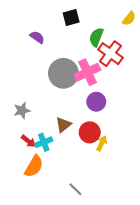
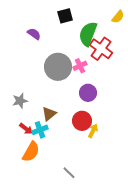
green semicircle: (96, 37) -> (88, 34), size x1.4
pink cross: (88, 72) -> (80, 66), size x0.6
brown triangle: (63, 125) -> (49, 114), moved

